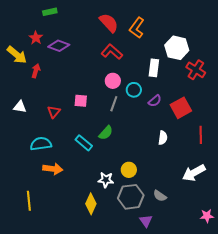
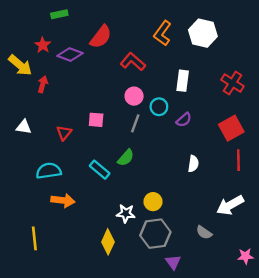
red semicircle: (109, 23) -> (101, 37), moved, turned 80
white hexagon: (177, 48) -> (203, 33), moved
red square: (181, 108) -> (231, 128), moved
gray semicircle: (160, 196) -> (204, 232), moved

